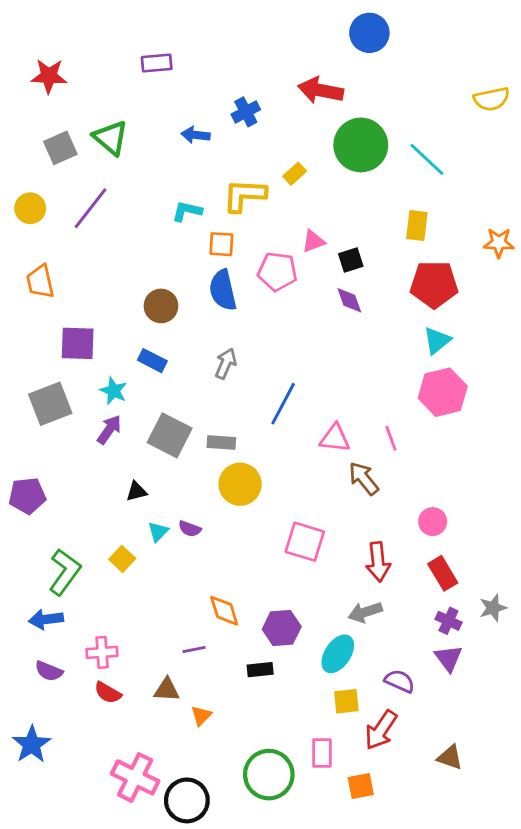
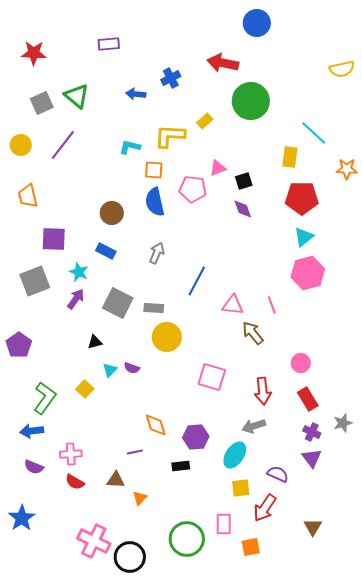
cyan line: (427, 159) -> (314, 133), moved
purple pentagon: (27, 496) -> (19, 345), turned -30
brown triangle: (450, 757) -> (313, 527), turned 42

